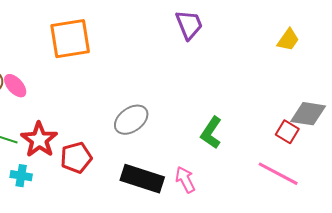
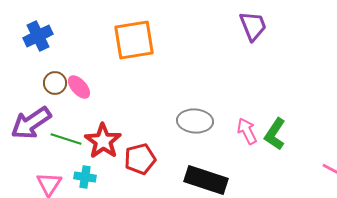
gray ellipse: (131, 120) -> (195, 121), turned 40
pink arrow: (185, 180) -> (247, 131), moved

